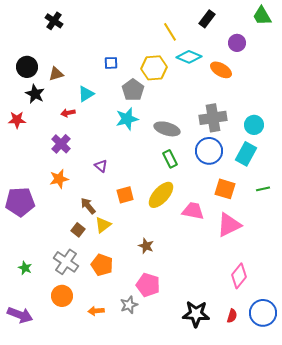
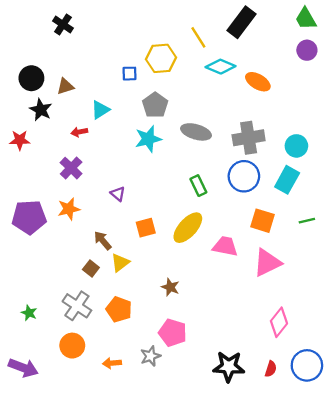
black rectangle: (207, 19) -> (242, 22), size x1.5
purple circle: (237, 43) -> (307, 50), moved
yellow hexagon: (154, 68) -> (161, 58), moved
gray ellipse: (167, 129) -> (196, 132), moved
purple pentagon: (20, 202) -> (29, 217), moved

